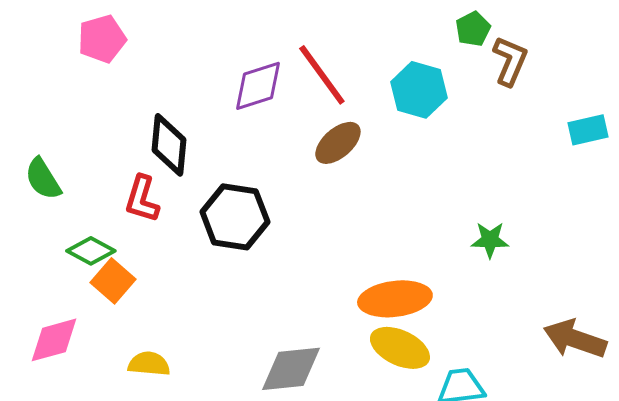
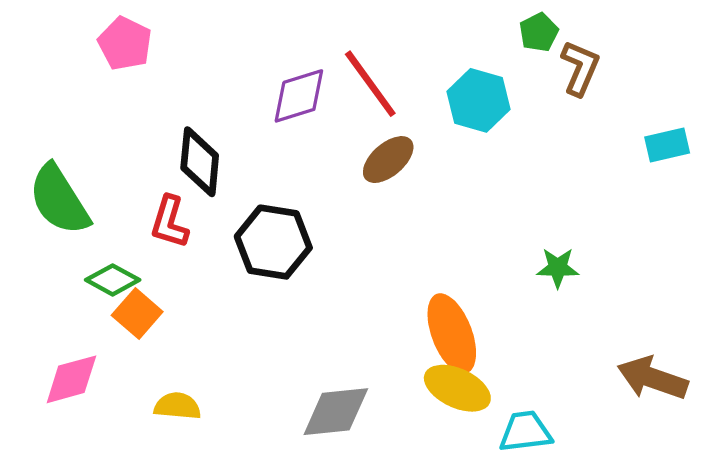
pink pentagon: (102, 39) -> (125, 44), turned -30
green semicircle: (43, 179) -> (59, 200), size x1.5
orange ellipse: (395, 299) -> (452, 334), turned 76

